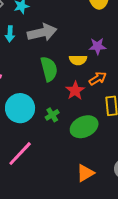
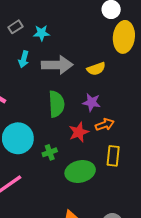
purple star: (97, 46) -> (92, 102), moved
yellow semicircle: (78, 60) -> (96, 69), moved, turned -30

